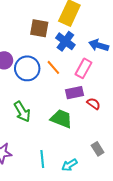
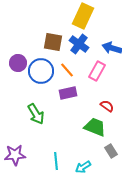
brown square: (39, 28) -> (53, 42), moved
purple rectangle: (74, 93) -> (68, 93), moved
green trapezoid: (61, 119) -> (95, 127), moved

